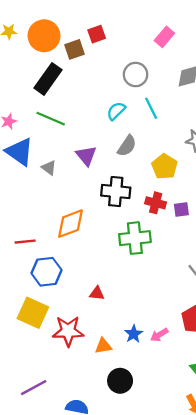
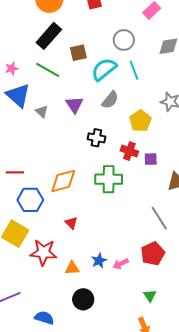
brown square: (75, 49) -> (78, 53), moved
cyan semicircle: (116, 111) -> (104, 69), size x1.5
black cross: (116, 192) -> (96, 138), size x0.7
orange diamond: (71, 224) -> (63, 181), moved
red triangle: (97, 293) -> (71, 223), turned 32

